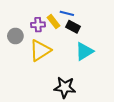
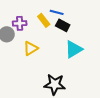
purple cross: (38, 25) -> (20, 23), moved
yellow triangle: (40, 50) -> (31, 48), size x0.7

